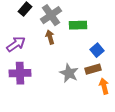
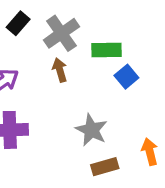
blue square: (97, 50) -> (126, 77), moved
brown rectangle: (93, 69) -> (105, 167), moved

